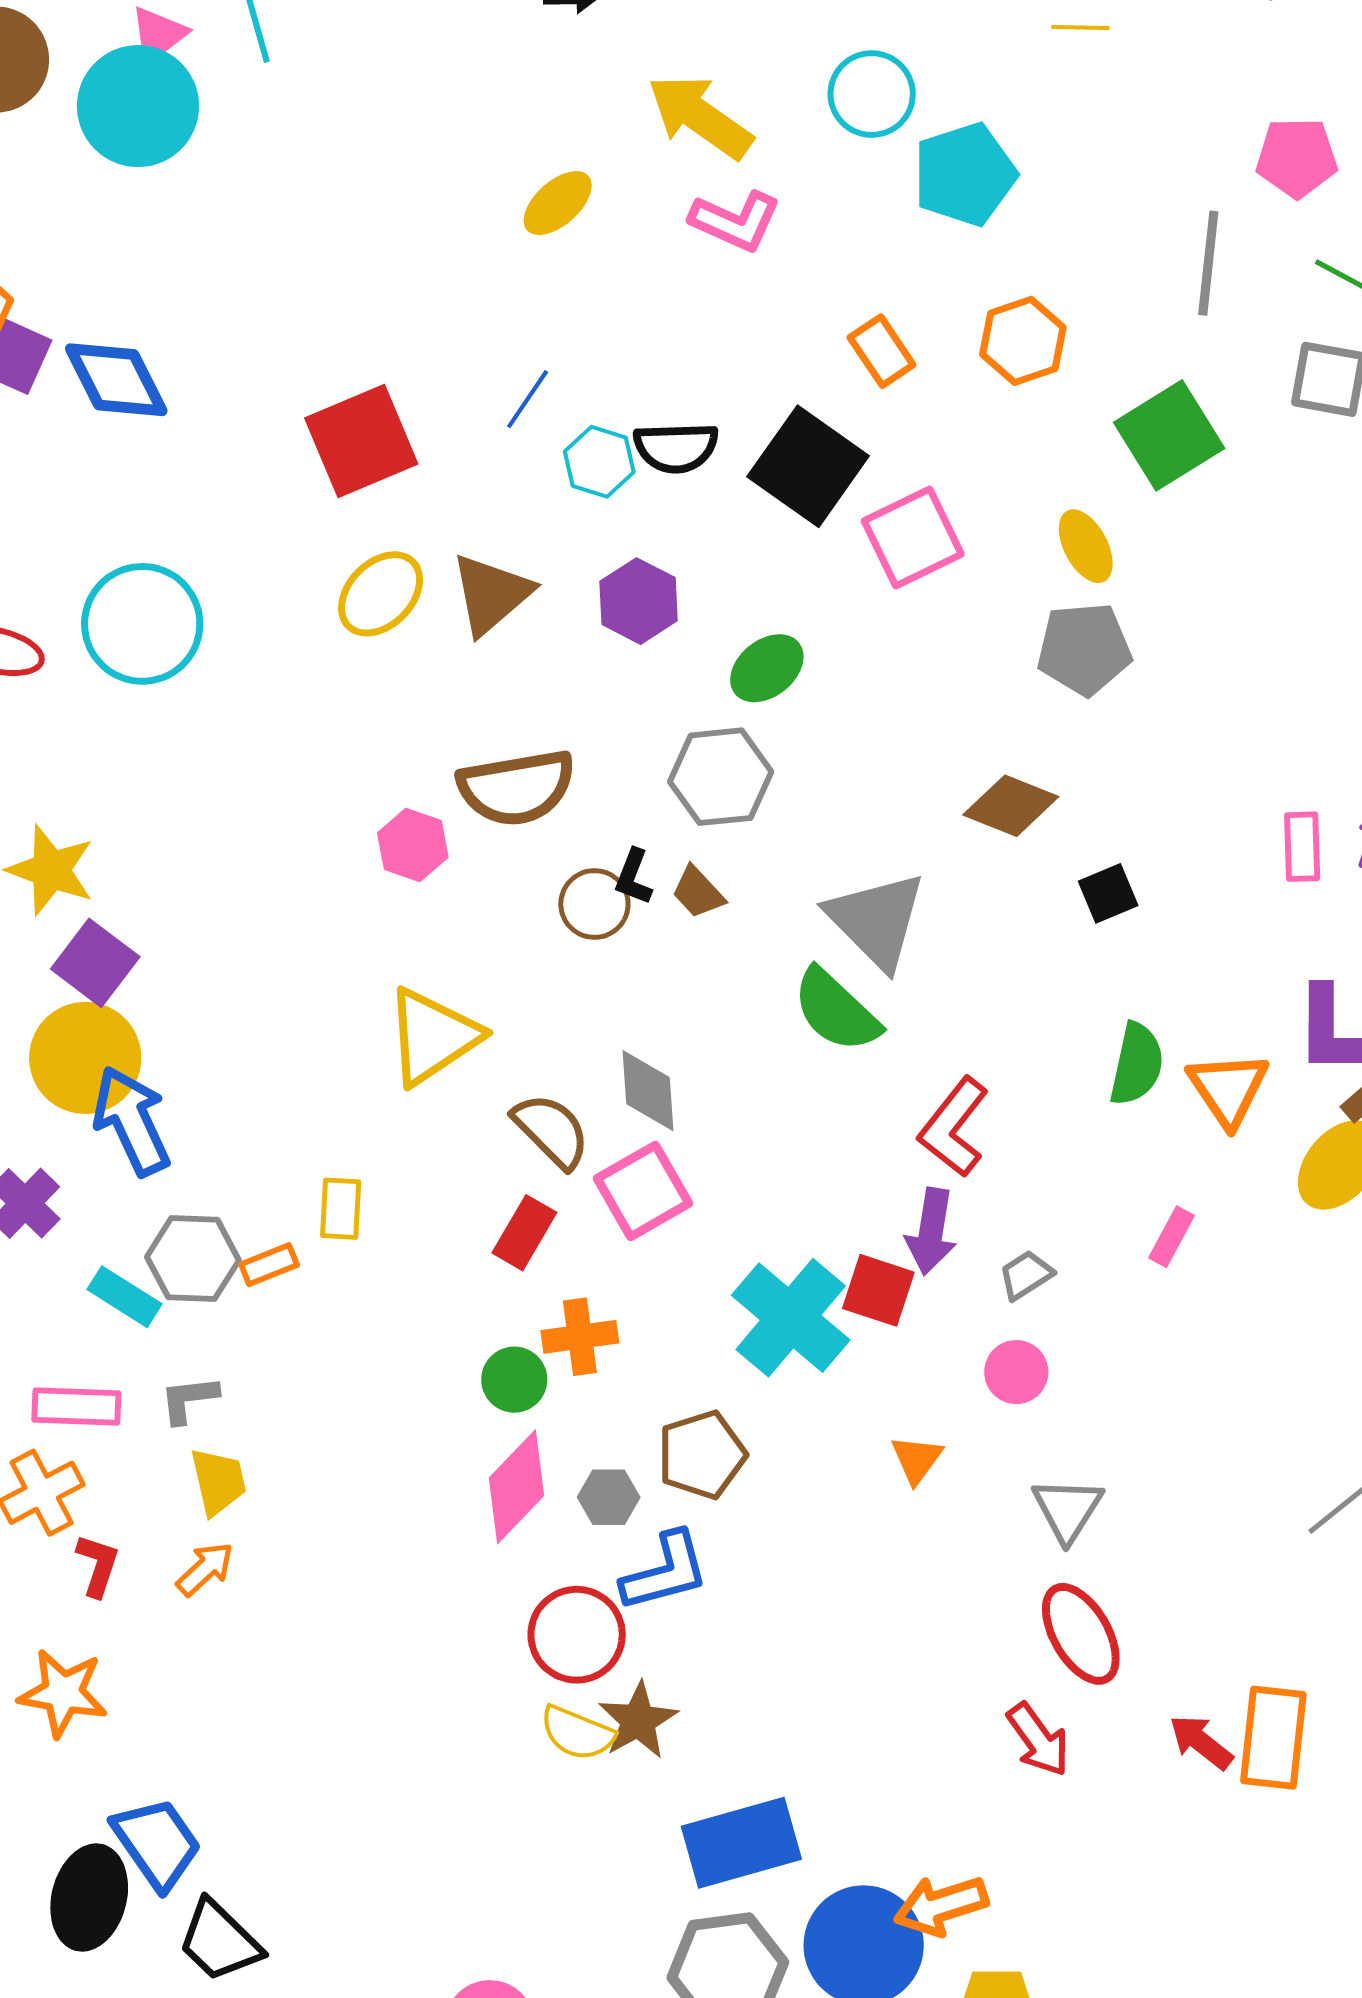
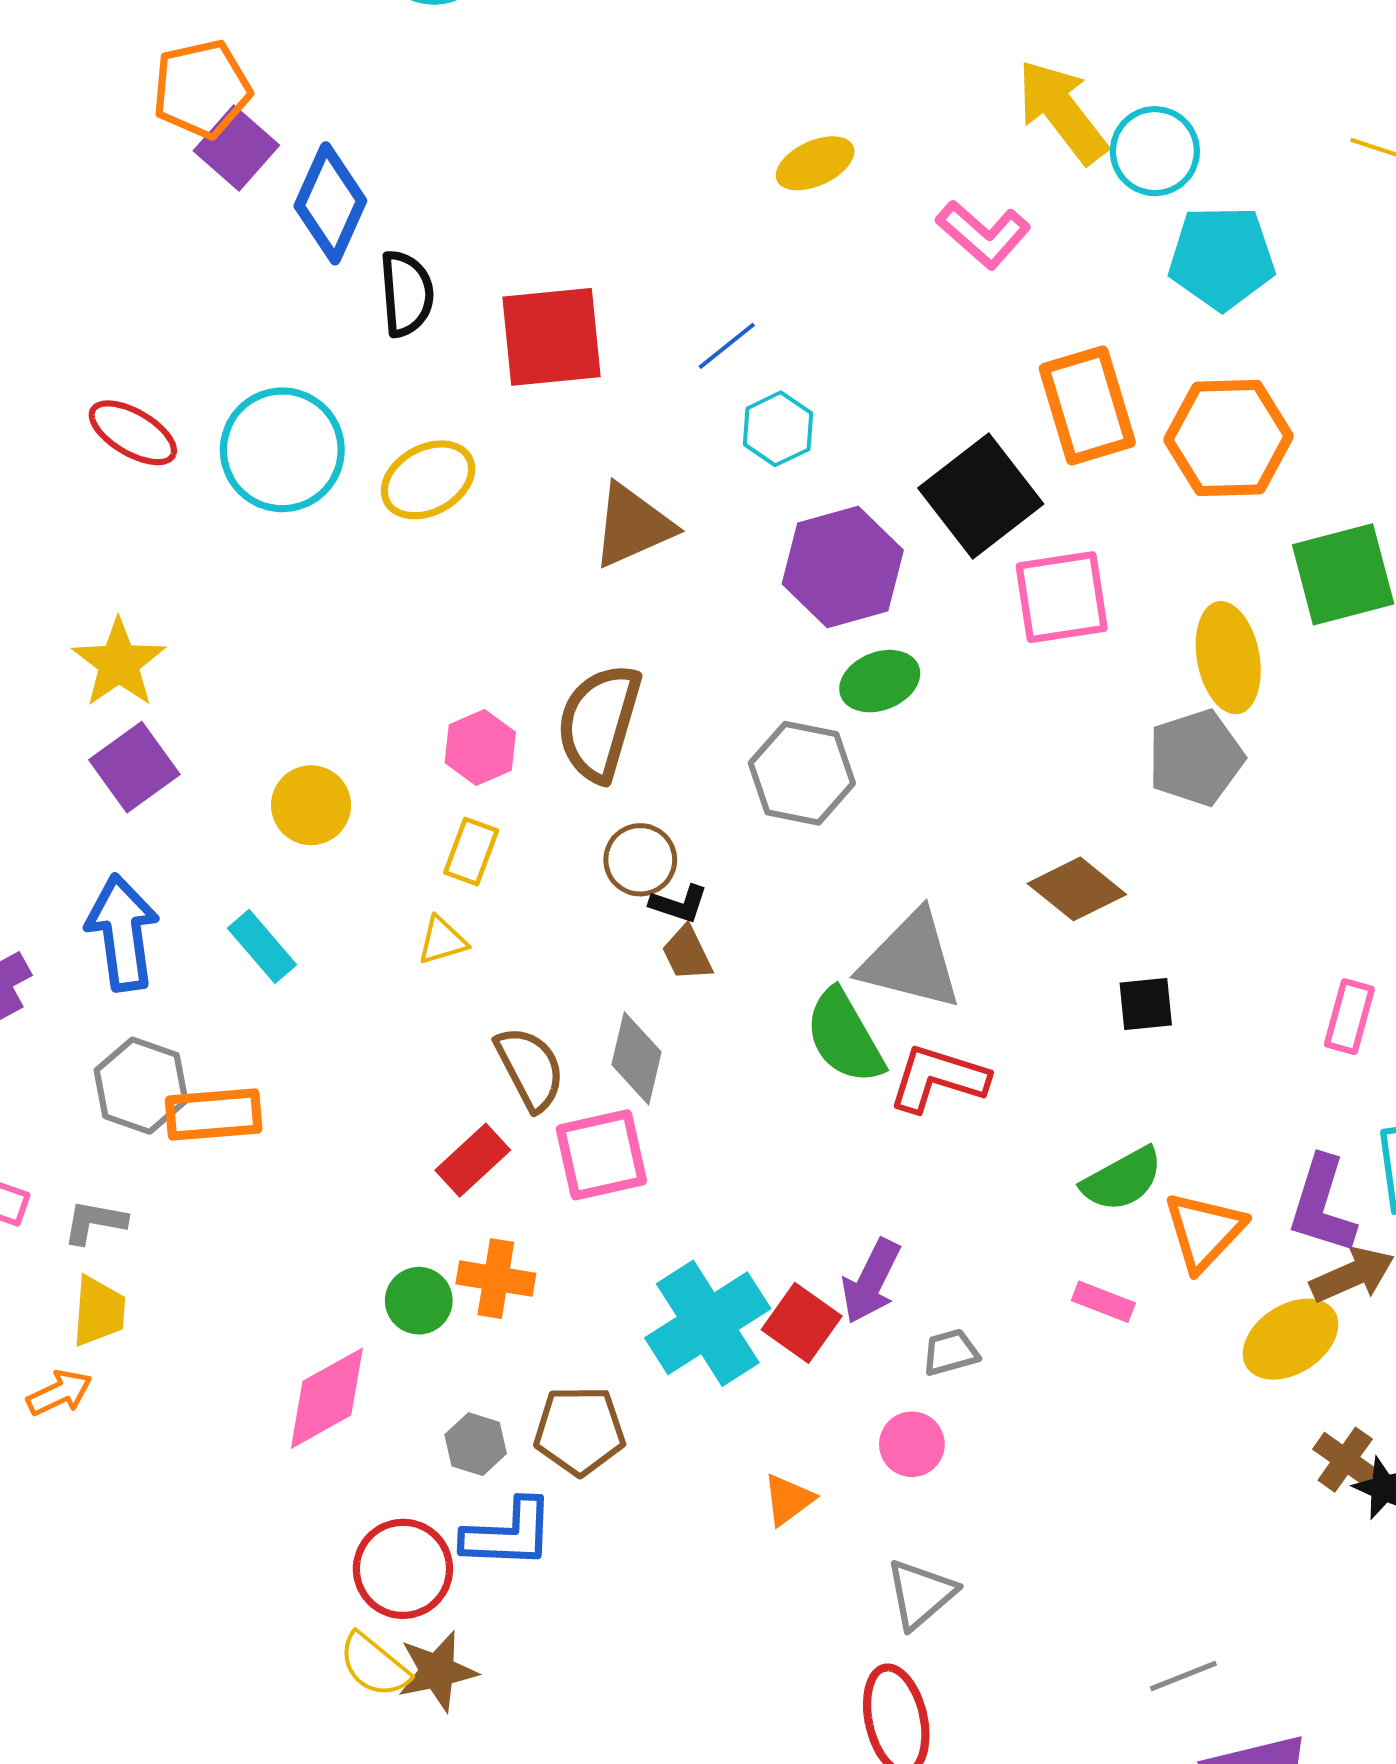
yellow arrow: (700, 117) -> (1062, 111), moved
orange hexagon: (1023, 341) -> (1229, 438), size x1.4
orange rectangle: (882, 351) -> (1087, 405), size x1.6
blue diamond: (116, 380) -> (330, 203), turned 34
black semicircle: (676, 447) -> (406, 294), moved, turned -110
yellow ellipse: (1086, 546) -> (1228, 658), size x1.4
yellow ellipse: (381, 594) -> (428, 480), moved
purple hexagon: (639, 601) -> (843, 567), moved, size x1.4
gray pentagon: (1084, 649) -> (1196, 758), turned -30
brown semicircle: (517, 788) -> (599, 722), turned 99
black L-shape: (633, 877) -> (679, 904), moved, turned -110
brown trapezoid: (698, 892) -> (687, 953), moved
gray triangle: (876, 920) -> (911, 960), turned -48
yellow triangle: (433, 1036) -> (442, 941), size x0.5
yellow circle: (85, 1058) -> (311, 805), moved, size x0.7
green semicircle: (1137, 1064) -> (1122, 1179), turned 32
red L-shape: (954, 1127) -> (938, 1078), moved, turned 52
yellow rectangle: (341, 1209) -> (471, 852), moved
pink rectangle: (1172, 1237) -> (1103, 1302), moved, turned 66
orange rectangle: (269, 1265) -> (214, 1115), size x1.6
cyan rectangle: (124, 1297) -> (262, 946), moved
pink diamond: (517, 1487) -> (327, 1398), moved

